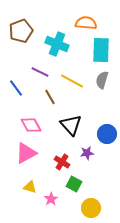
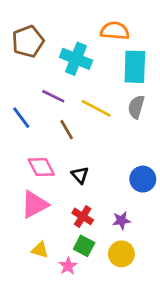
black triangle: (71, 125) -> (80, 175), moved, size x0.6
purple star: (87, 153) -> (121, 220), moved
green square: (74, 184) -> (84, 246), moved
yellow circle: (91, 208) -> (121, 254), moved

